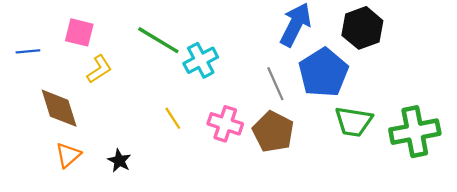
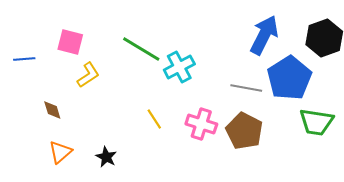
gray line: (275, 84) -> (246, 88), turned -56
brown diamond: (59, 108) -> (52, 110), size x0.5

